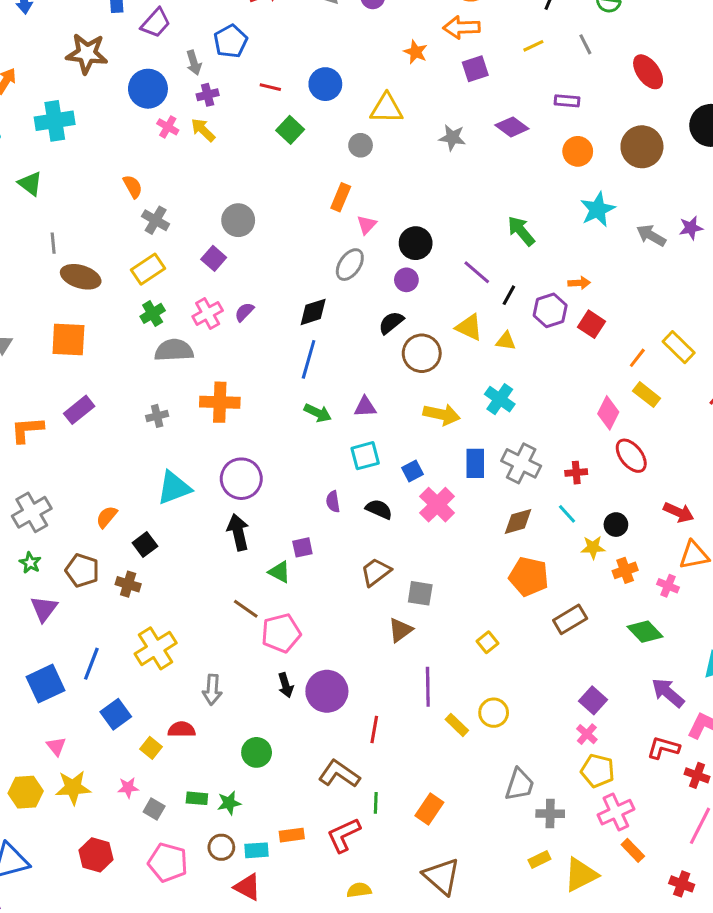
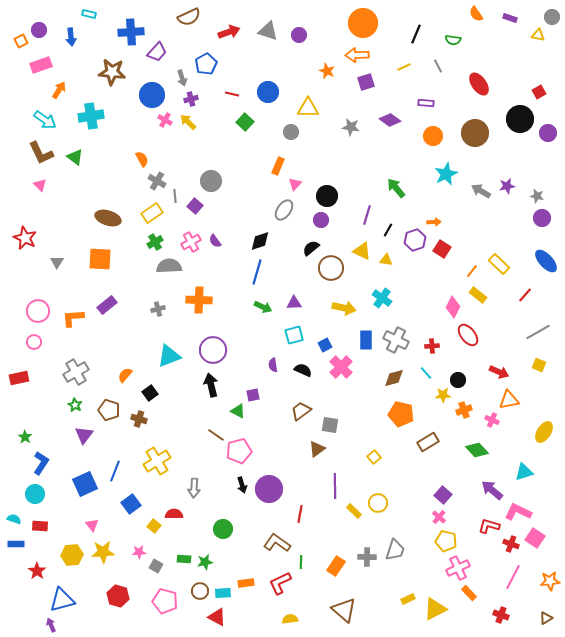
gray line: (53, 243) -> (175, 196), moved
purple line: (477, 272) -> (367, 215), turned 66
purple semicircle: (244, 312) -> (215, 241), turned -80
gray cross: (550, 814) -> (367, 557), moved

